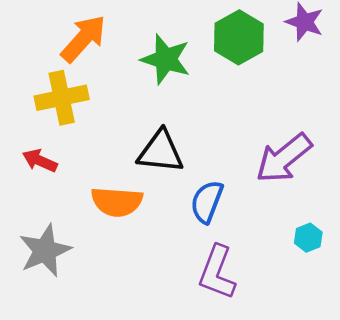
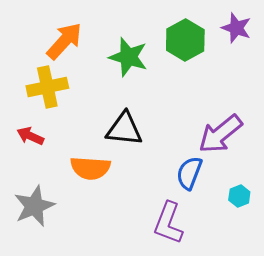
blue semicircle: (207, 202) -> (189, 173), moved

